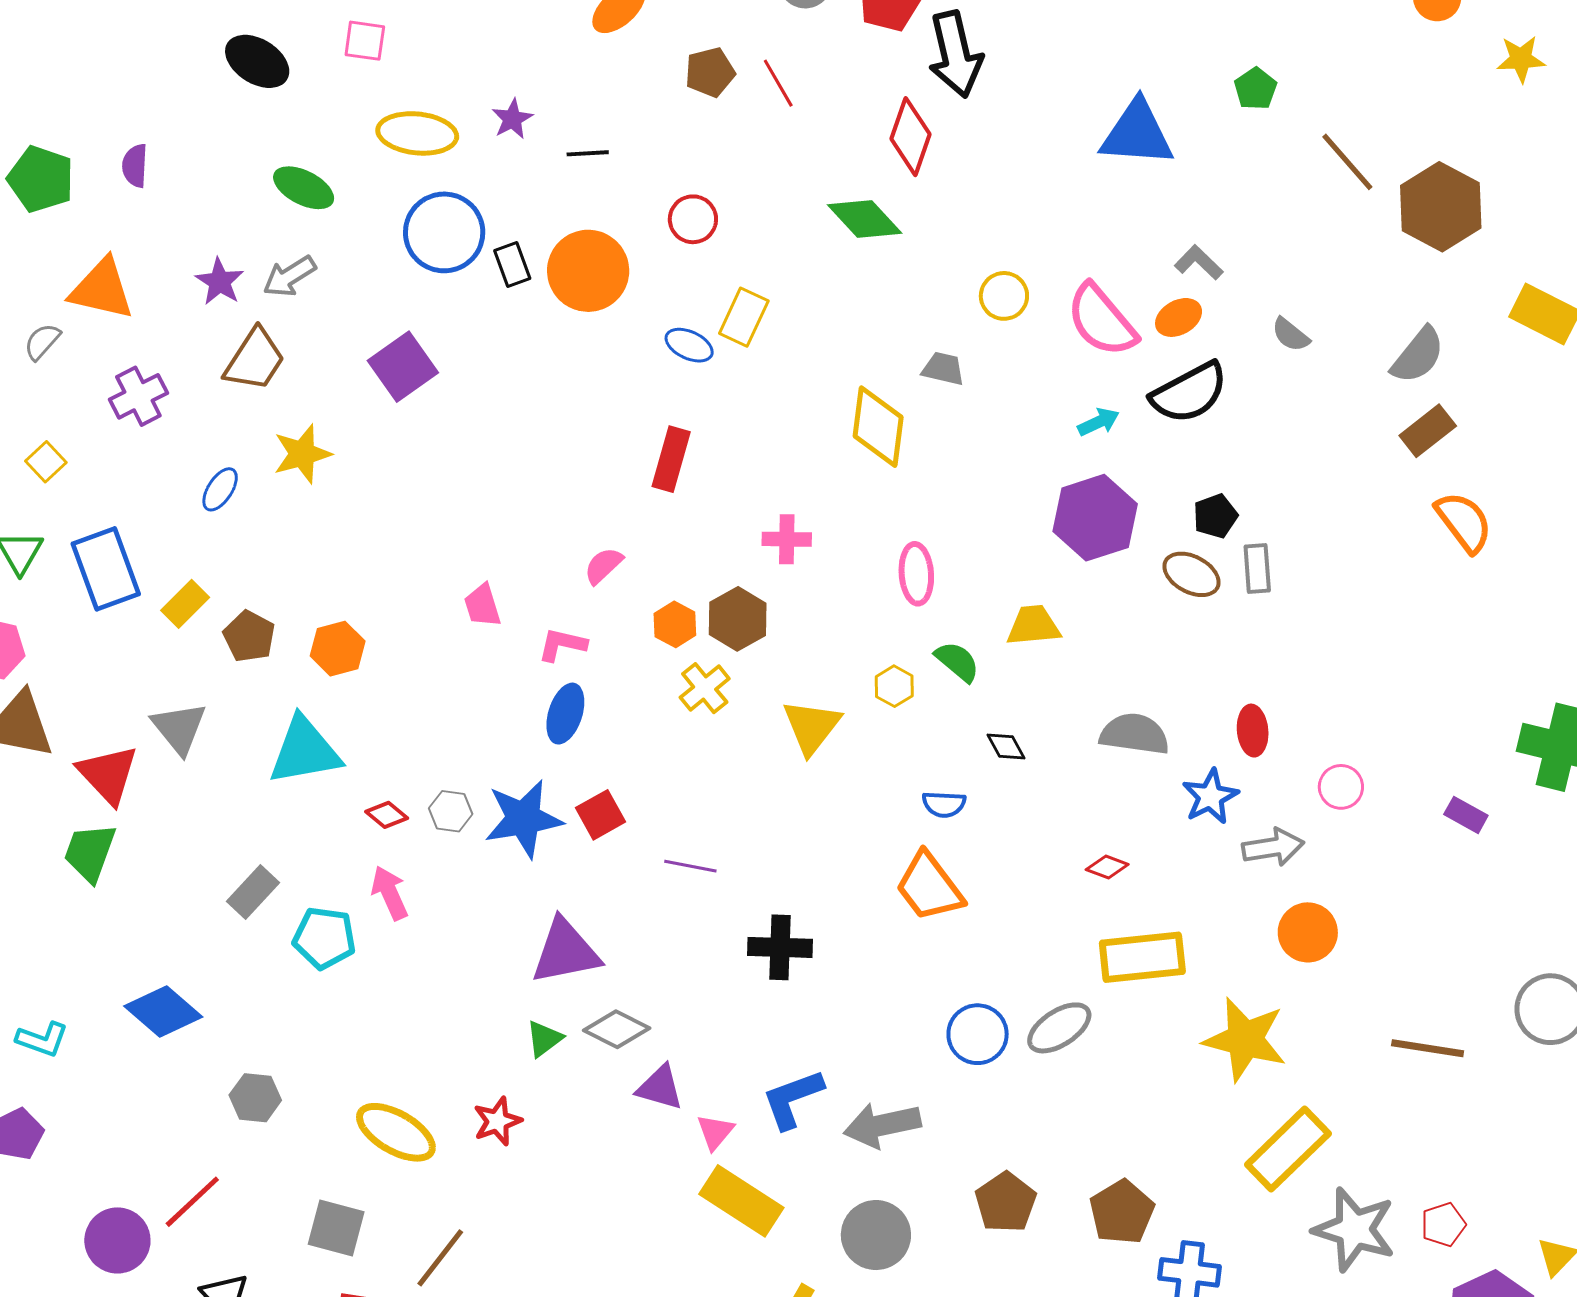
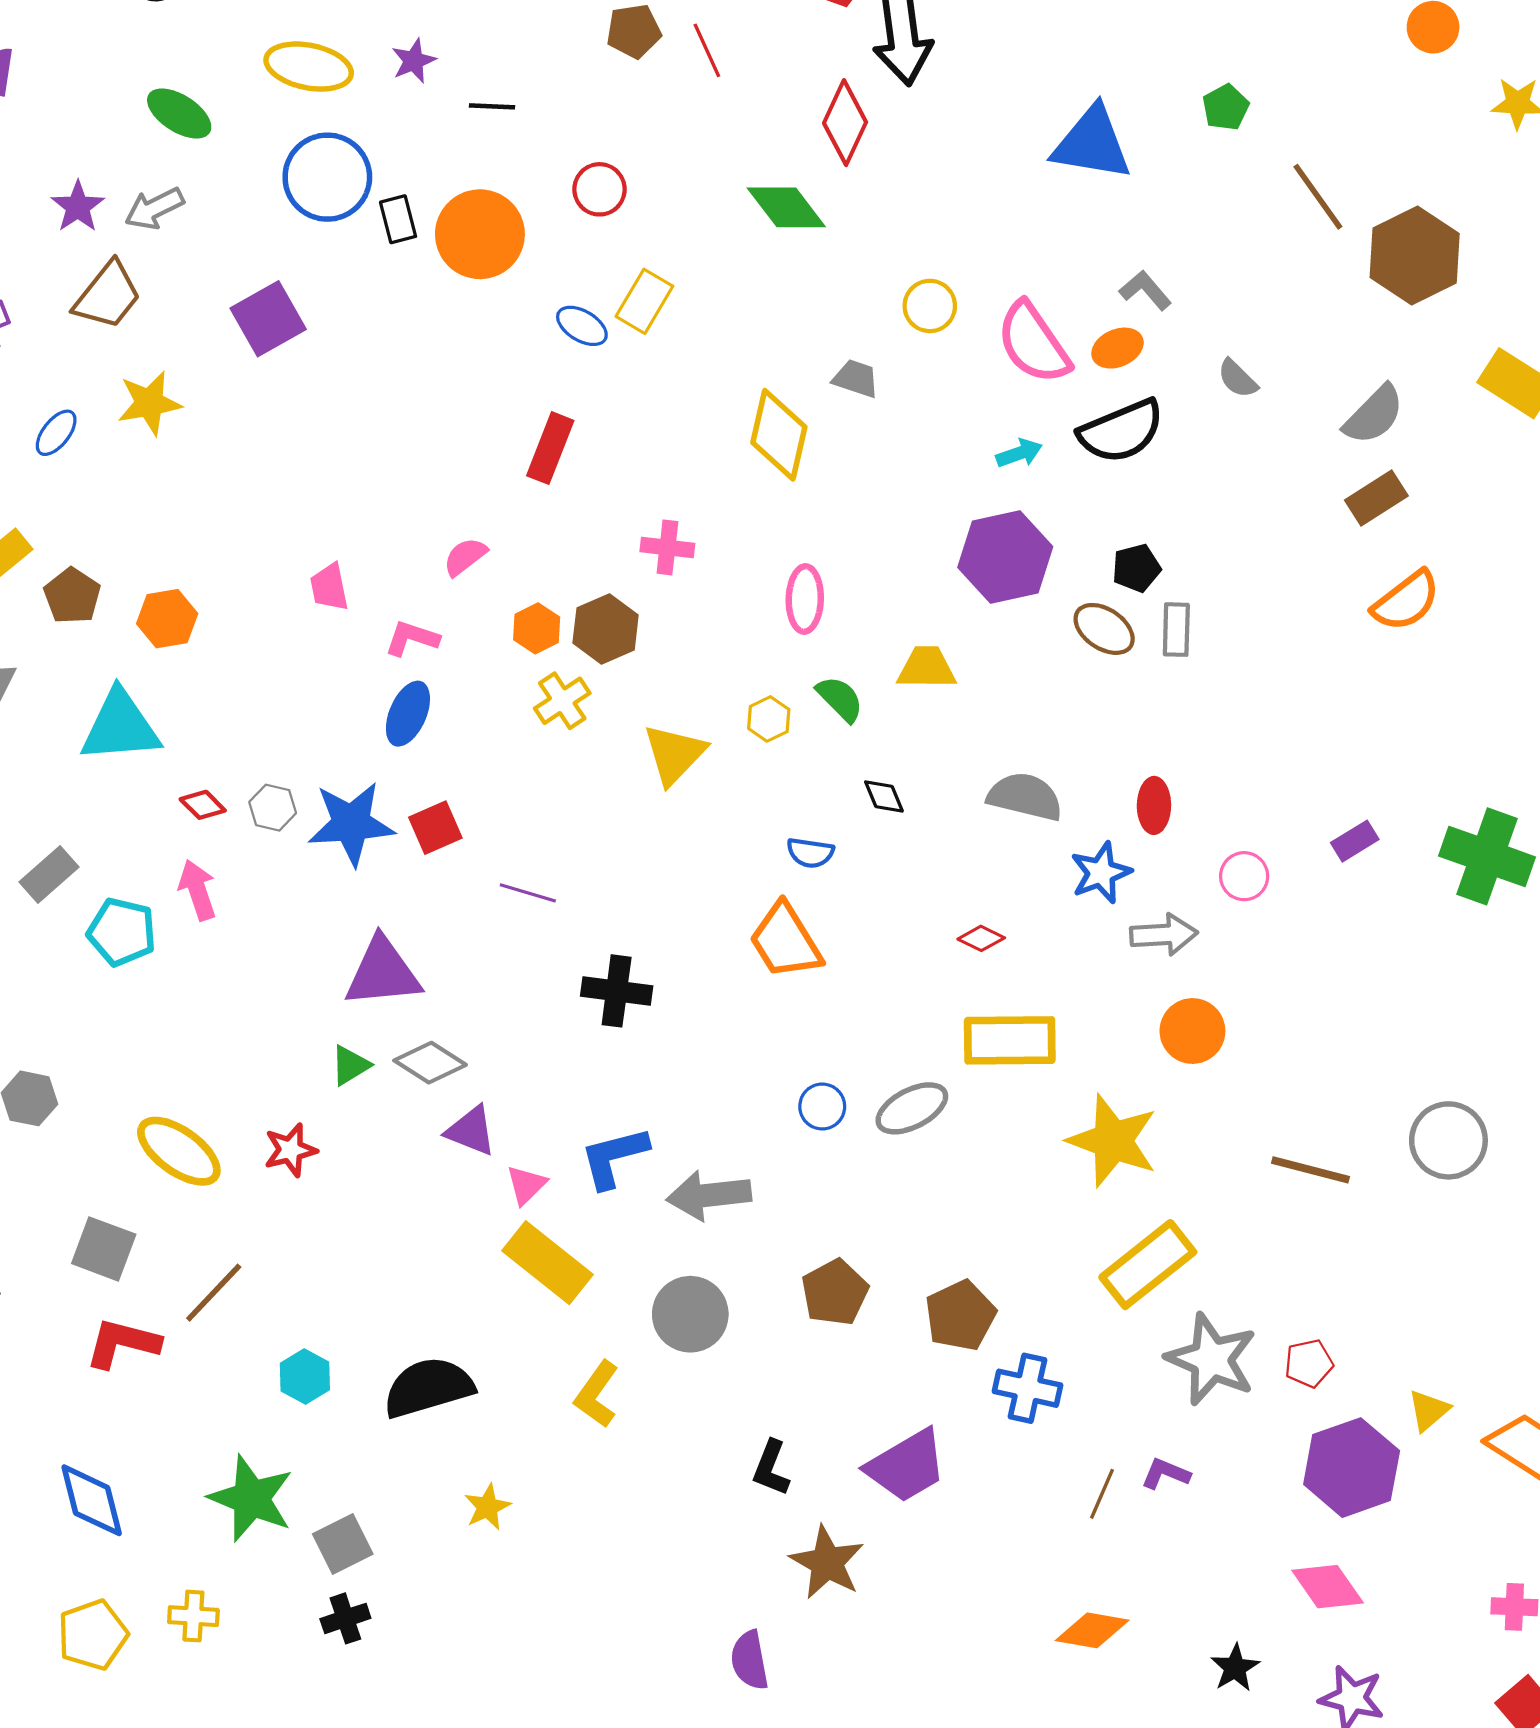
orange semicircle: (1464, 522) -> (1406, 601), turned 84
purple rectangle: (1466, 815) -> (1355, 841), moved, turned -66
blue circle: (978, 1034) -> (822, 1106), size x0.7

